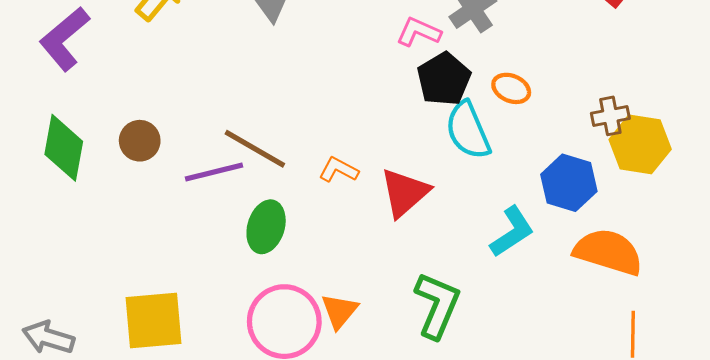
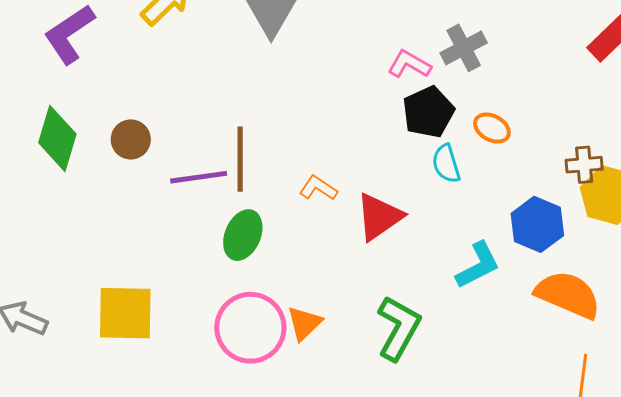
cyan semicircle: (468, 130) -> (446, 164), size x0.7
brown line: (255, 149) -> (240, 159), turned 54

